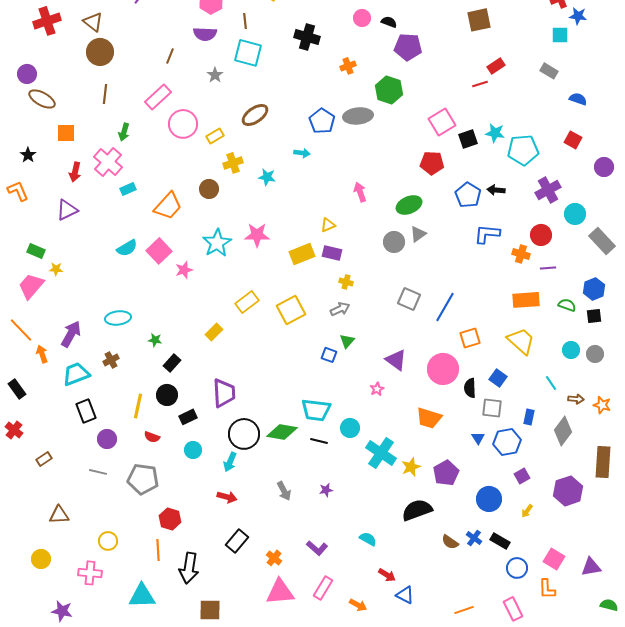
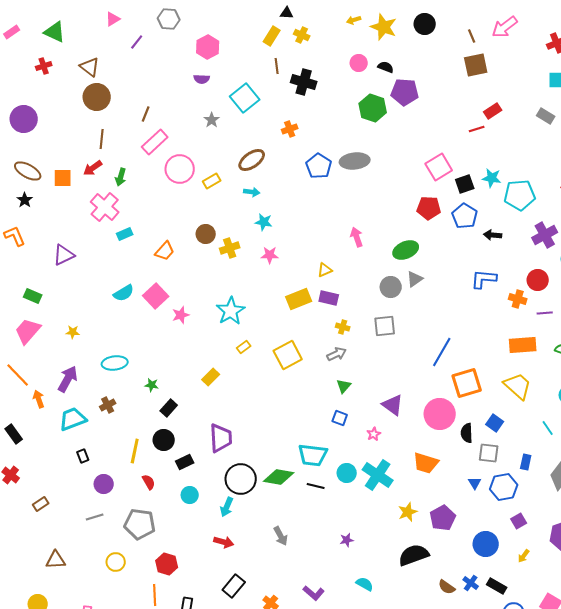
red cross: (47, 21) -> (44, 66), size x0.6
brown line: (245, 21) -> (277, 66), moved
purple semicircle: (205, 34) -> (202, 79), size x0.7
cyan square: (248, 53) -> (245, 98), turned 36
brown line: (170, 56) -> (146, 114), moved
orange cross: (348, 66) -> (290, 129), moved
purple circle: (27, 74) -> (24, 119), size x1.4
green hexagon: (389, 90) -> (373, 108), moved
brown ellipse: (42, 99) -> (28, 171), moved
cyan arrow: (302, 153) -> (252, 192), moved
yellow cross: (233, 163) -> (230, 248), moved
red arrow: (75, 172) -> (93, 168), moved, turned 42
blue pentagon: (468, 195) -> (465, 216), moved
orange trapezoid: (168, 206) -> (165, 251), size x0.7
pink star: (257, 235) -> (270, 255), moved, size x0.7
cyan star: (217, 243) -> (231, 311), moved
yellow star: (56, 269) -> (73, 332), moved
gray square: (409, 299) -> (385, 326), moved, turned -30
yellow rectangle: (247, 302) -> (244, 347), size x0.6
orange square: (470, 338) -> (467, 383), size x1.4
blue square: (329, 355) -> (340, 418), moved
black rectangle: (86, 411) -> (83, 456), size x0.6
red semicircle: (152, 437) -> (149, 482), turned -140
cyan cross: (381, 453) -> (378, 475), moved
gray line: (98, 472) -> (95, 517), turned -30
purple star: (326, 490) -> (347, 540), moved
yellow circle: (108, 541) -> (116, 562), moved

